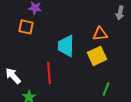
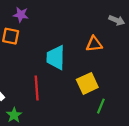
gray arrow: (120, 13) -> (117, 20), turned -80
yellow square: (97, 56) -> (87, 83), moved

